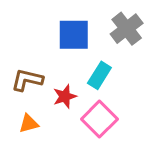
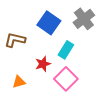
blue square: (74, 35) -> (49, 23), turned 35
brown L-shape: (27, 80) -> (15, 40), moved

